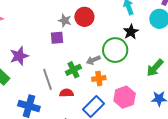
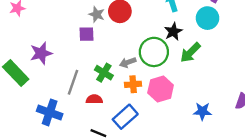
green arrow: (155, 68) -> (190, 52), moved
green cross: (73, 70) -> (104, 73), turned -35
gray line: (48, 79) -> (73, 82), turned 35
pink hexagon: (125, 97) -> (161, 89), moved

